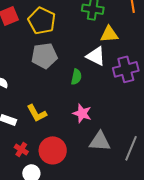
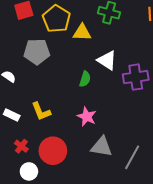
yellow triangle: (109, 34) -> (82, 32), moved
gray pentagon: (44, 56) -> (37, 52), moved

